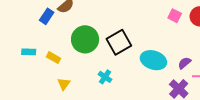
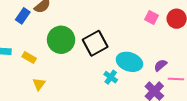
cyan cross: (105, 77) -> (111, 77), moved

